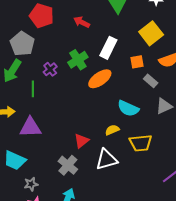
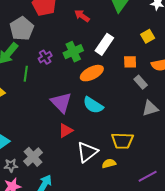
yellow square: (151, 33) -> (148, 36), size x0.6
cyan semicircle: (128, 108) -> (93, 105), moved
purple triangle: (30, 127) -> (61, 102), moved, turned 40
yellow semicircle: (112, 130) -> (109, 163), moved
white triangle: (106, 160) -> (87, 152), turned -30
gray cross: (68, 165) -> (33, 157), moved

